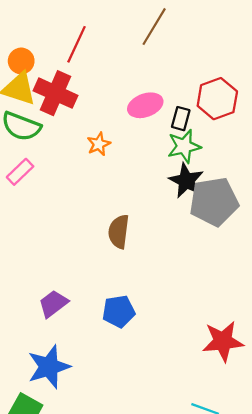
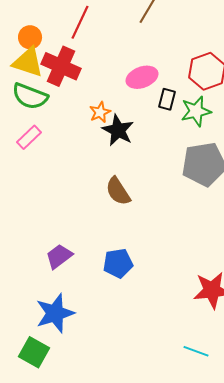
black rectangle: (181, 119) -> (167, 99), moved
green star: (184, 146) -> (196, 111), moved
black star: (186, 181) -> (118, 130), moved
brown semicircle: (119, 232) -> (118, 191), turned -40

